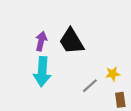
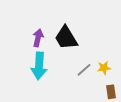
gray line: (90, 86) -> (84, 70), moved

